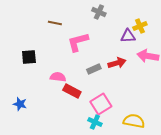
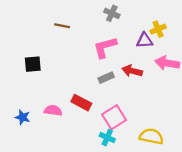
pink L-shape: (78, 42) -> (105, 47), moved
red arrow: (117, 63) -> (132, 71), turned -150
pink semicircle: (58, 77) -> (53, 110), moved

